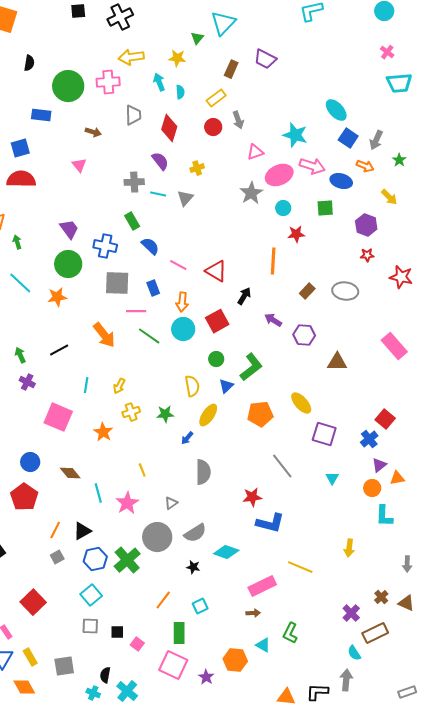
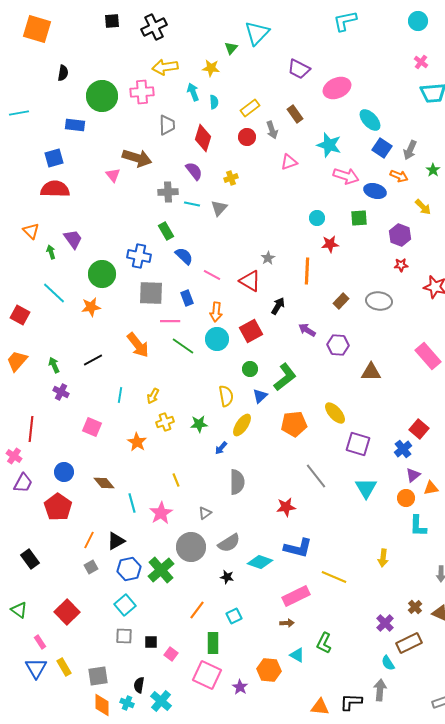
brown rectangle: (231, 69) -> (295, 114), moved, turned -60
brown arrow: (93, 132) -> (137, 158), moved, size x1.8
pink ellipse: (279, 175) -> (337, 88), moved
gray star: (251, 193) -> (268, 258), moved, size x0.6
purple trapezoid: (69, 229) -> (73, 239), moved
pink square: (58, 417) -> (92, 427), size x0.7
cyan triangle: (332, 478) -> (366, 488), size x1.6
blue L-shape: (270, 523) -> (298, 548), moved
orange diamond: (24, 687) -> (102, 705), moved, turned 30

